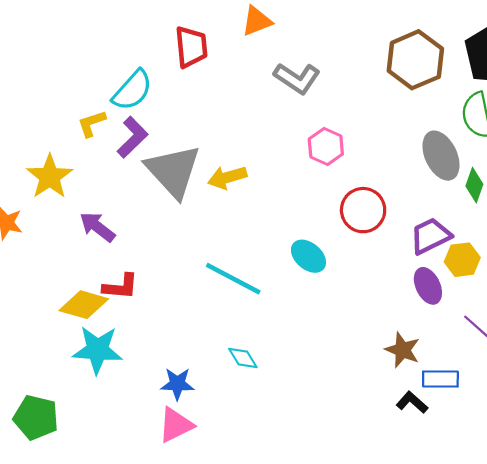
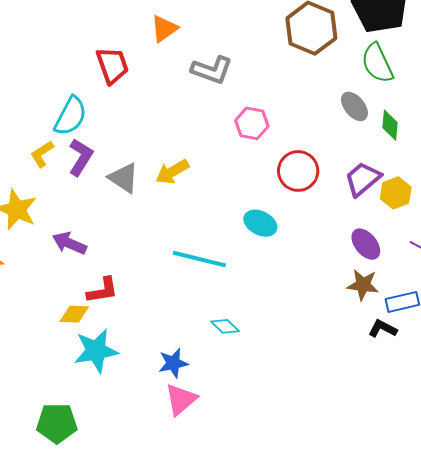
gray ellipse: (441, 156) -> (354, 106), size x0.7
gray triangle: (173, 171) -> (124, 178), size x0.6
purple ellipse: (428, 286) -> (366, 244), moved
yellow diamond: (84, 305) -> (74, 314), size x0.7

